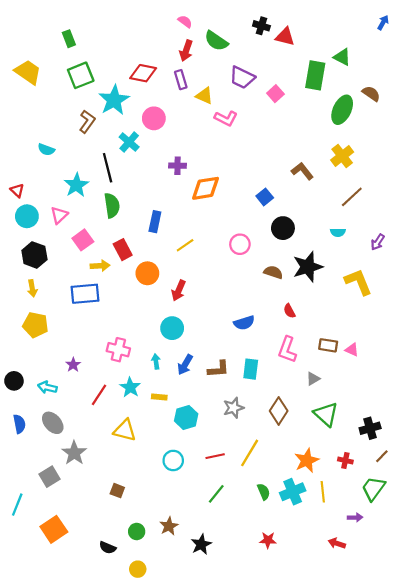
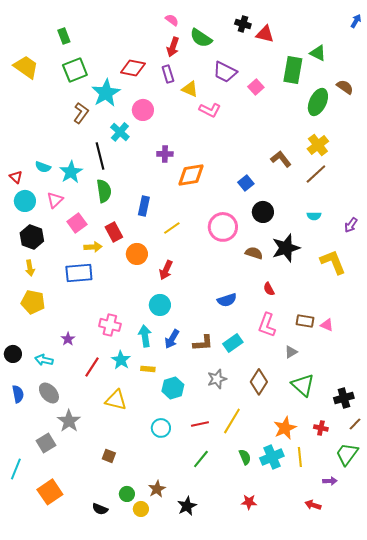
cyan semicircle: (46, 150) -> (43, 167), moved
brown line: (352, 197) -> (316, 174), moved
pink circle: (240, 244) -> (223, 227), size x1.5
cyan arrow: (156, 361) -> (145, 336), size x1.5
cyan rectangle: (251, 369) -> (233, 343), turned 48
yellow circle: (138, 569) -> (141, 509), moved

